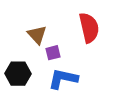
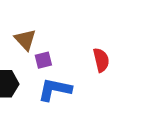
red semicircle: (89, 28) -> (101, 60), moved, size x0.7

